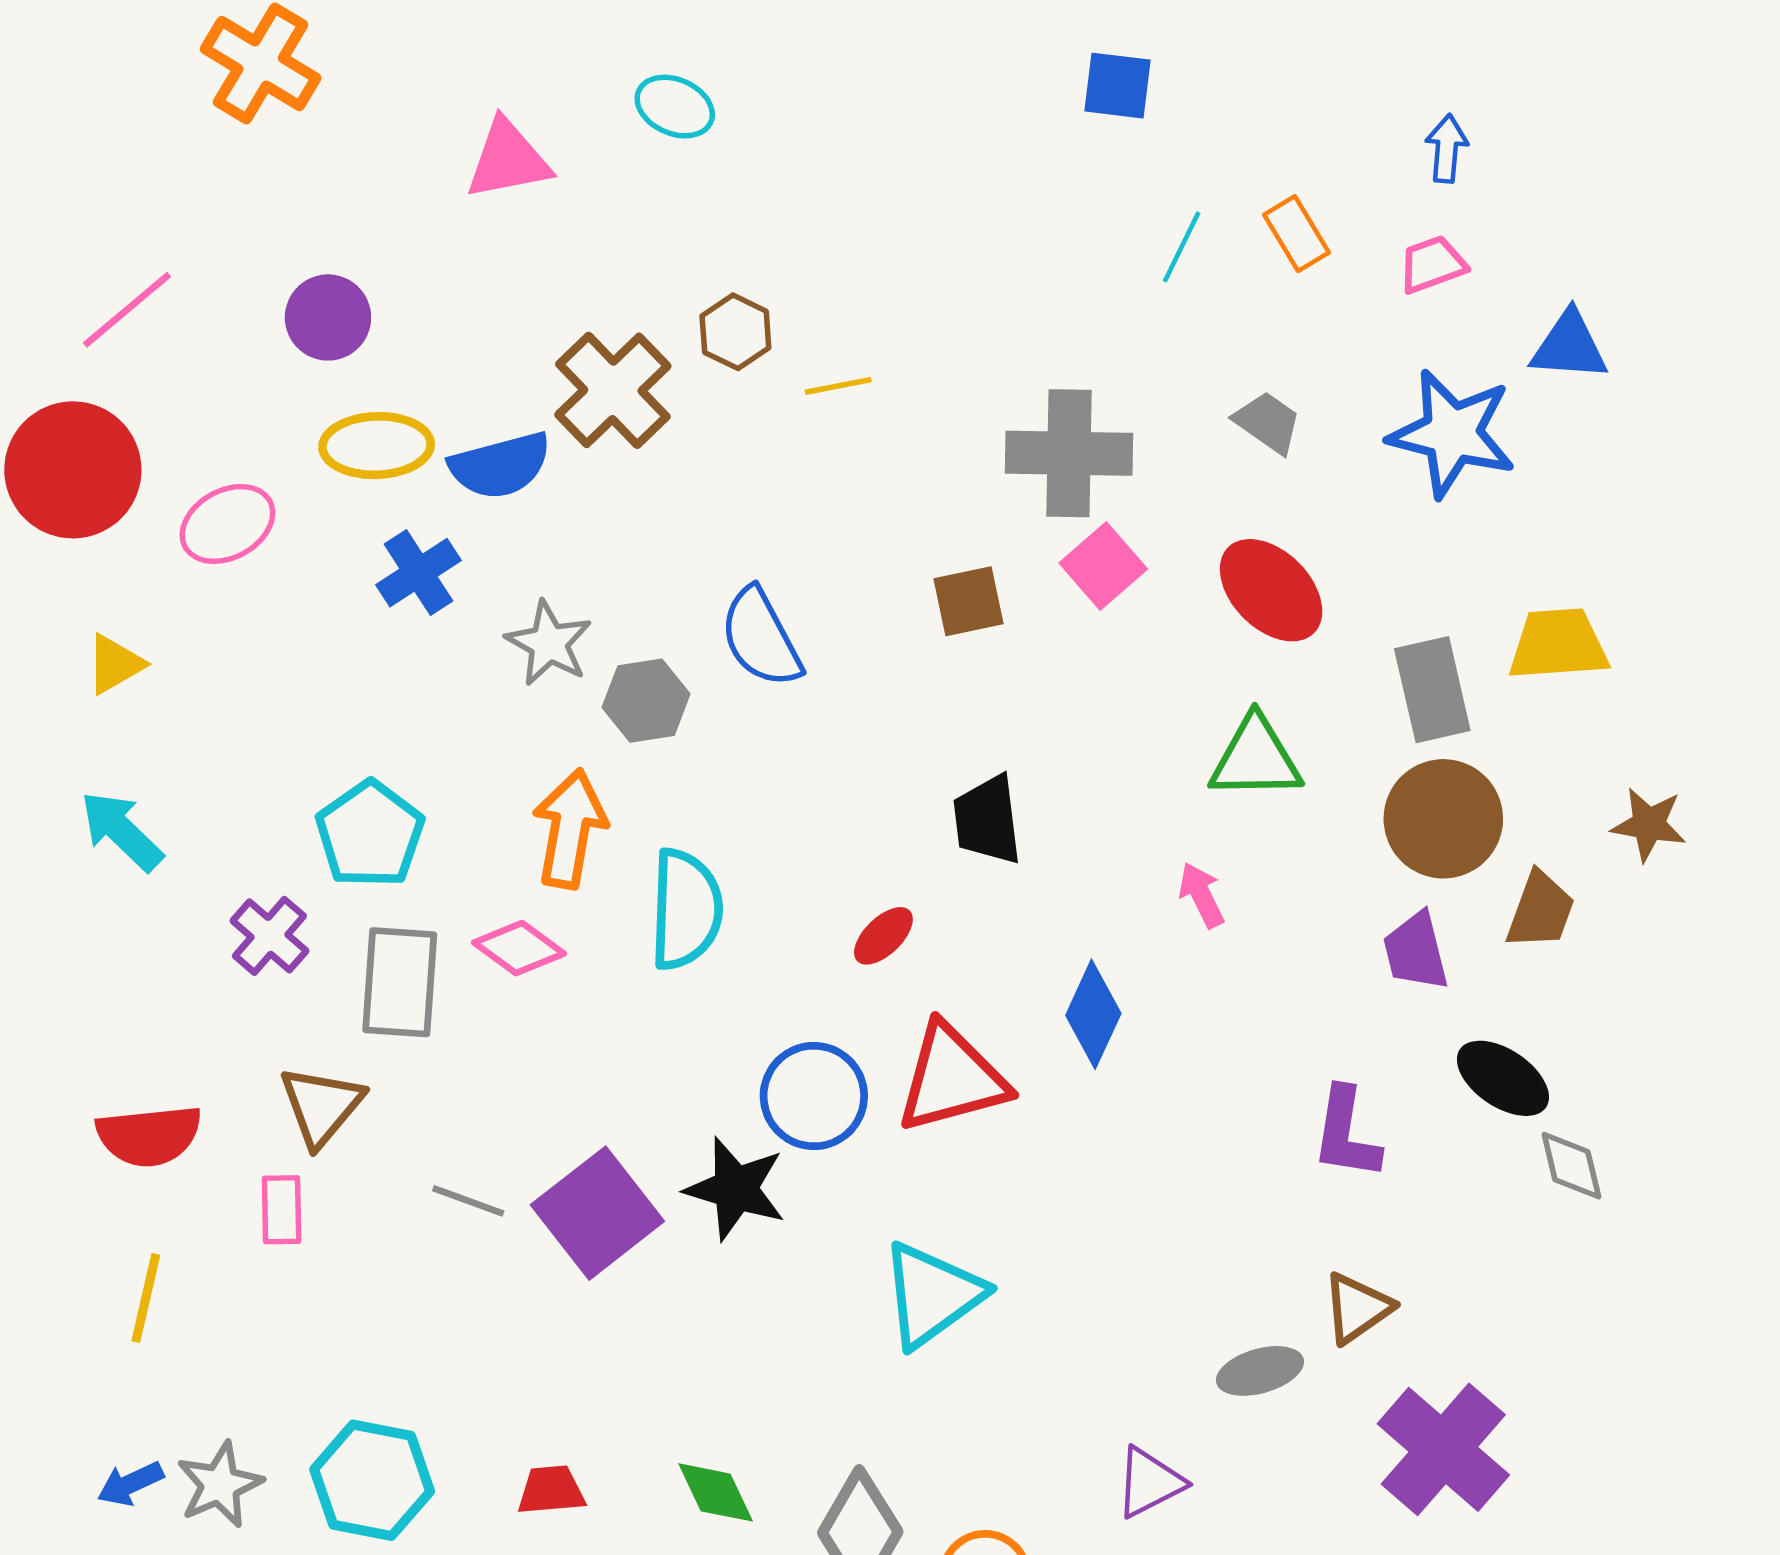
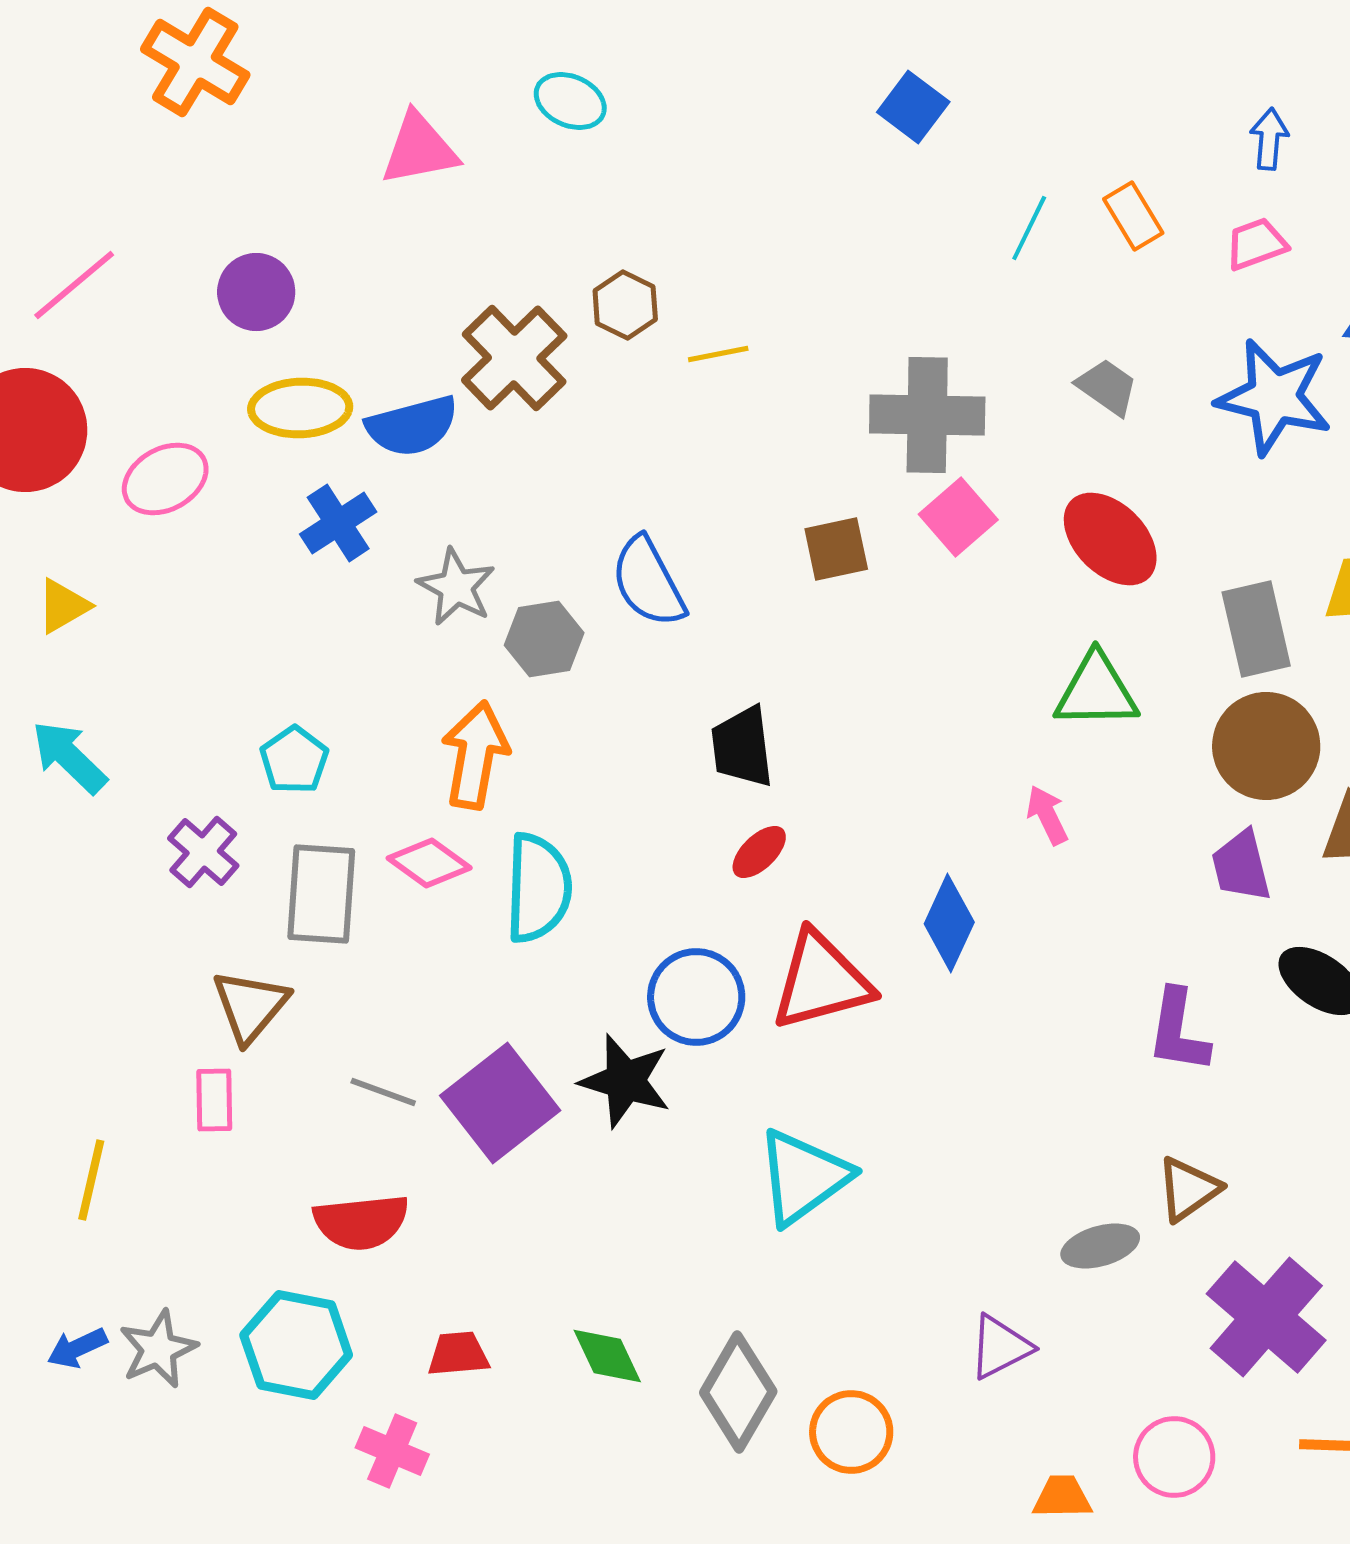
blue square: (1118, 86) -> (913, 107), moved, turned 30
black trapezoid: (987, 820) -> (742, 747), moved
cyan pentagon: (370, 834) -> (294, 760), size x0.7
cyan semicircle: (686, 909) -> (538, 888), moved
red semicircle: (149, 1136) -> (361, 1222), moved

